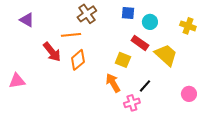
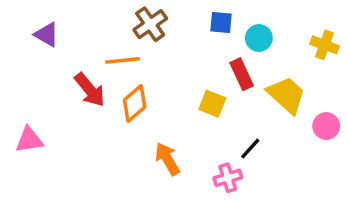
red rectangle: (140, 43) -> (242, 74), turned 30
orange arrow: (113, 83) -> (167, 159), moved
pink circle: (189, 94) -> (326, 126), moved

